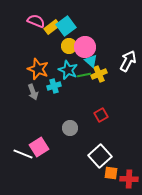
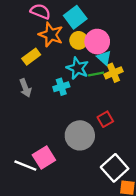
yellow rectangle: (52, 27) -> (31, 57), moved
orange star: (38, 69) -> (51, 35), moved
gray arrow: (33, 92) -> (25, 88), moved
red square: (101, 115) -> (105, 119), moved
gray circle: (70, 128) -> (80, 135), size x1.6

